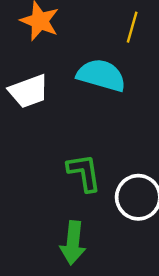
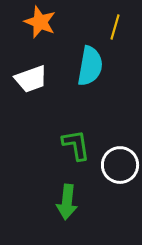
cyan semicircle: (101, 75) -> (90, 66), turned 84

